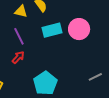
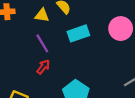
pink circle: (79, 29) -> (121, 29), moved

